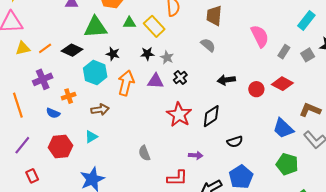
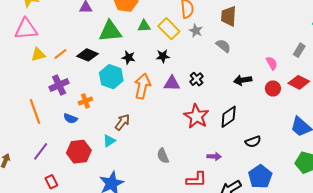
pink semicircle: (260, 36) -> (272, 63), moved, size x0.6
gray star: (167, 57) -> (196, 31), moved
brown arrow: (100, 110) -> (122, 122), moved, turned -42

